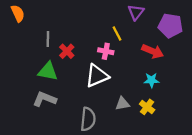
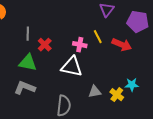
yellow line: (117, 33) -> (98, 37), moved
white triangle: (97, 76) -> (72, 67), turned 35
cyan star: (151, 80) -> (132, 85), moved

